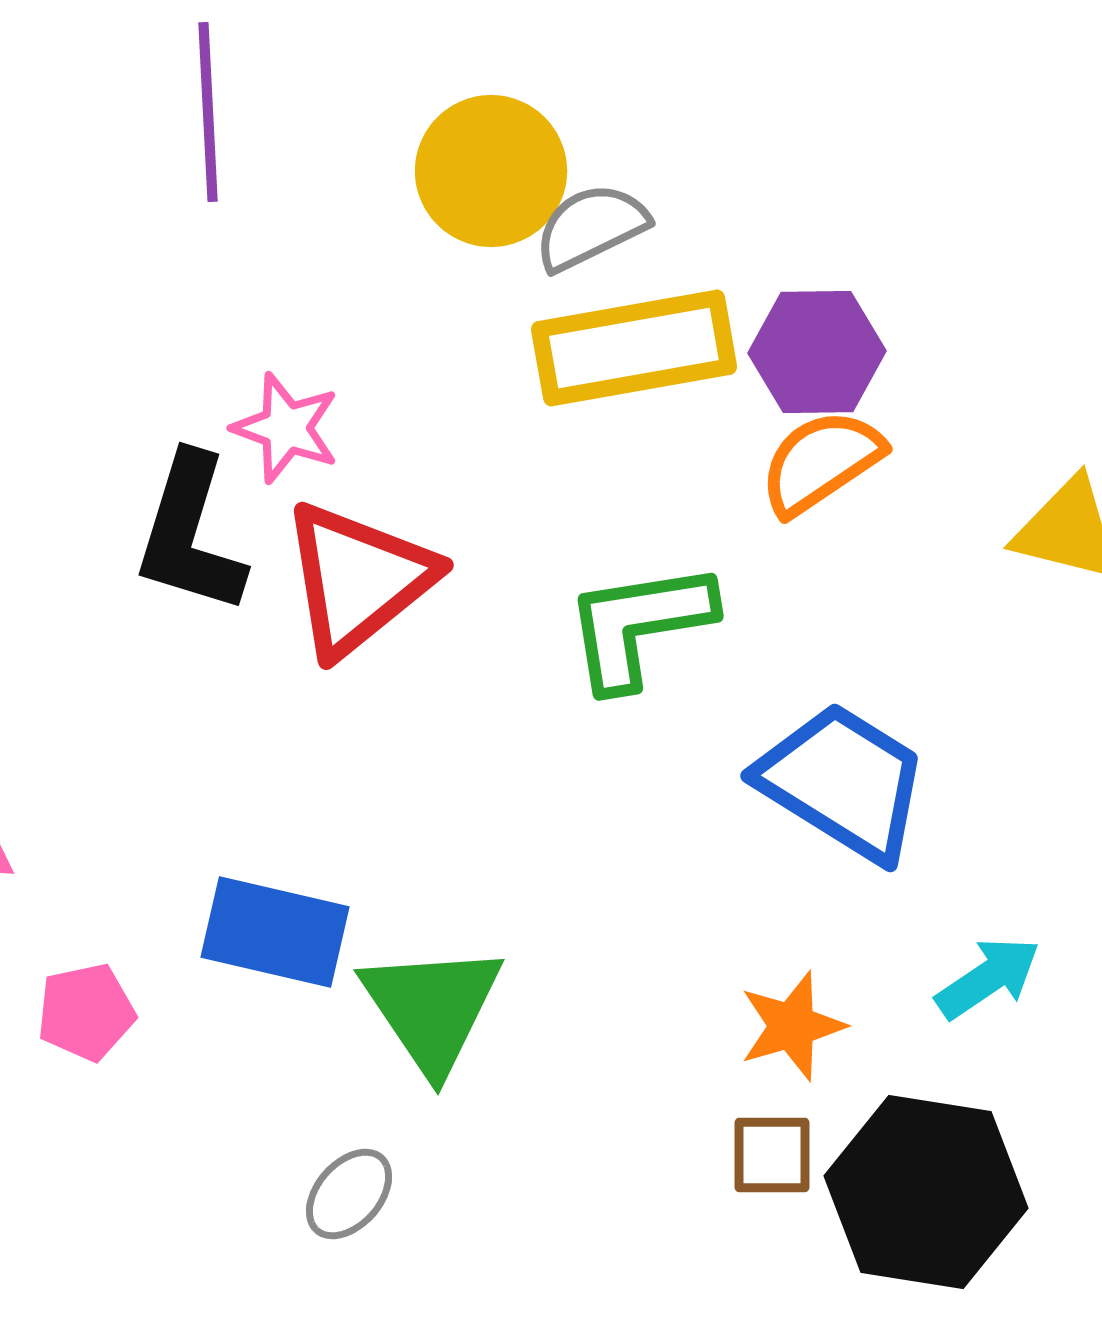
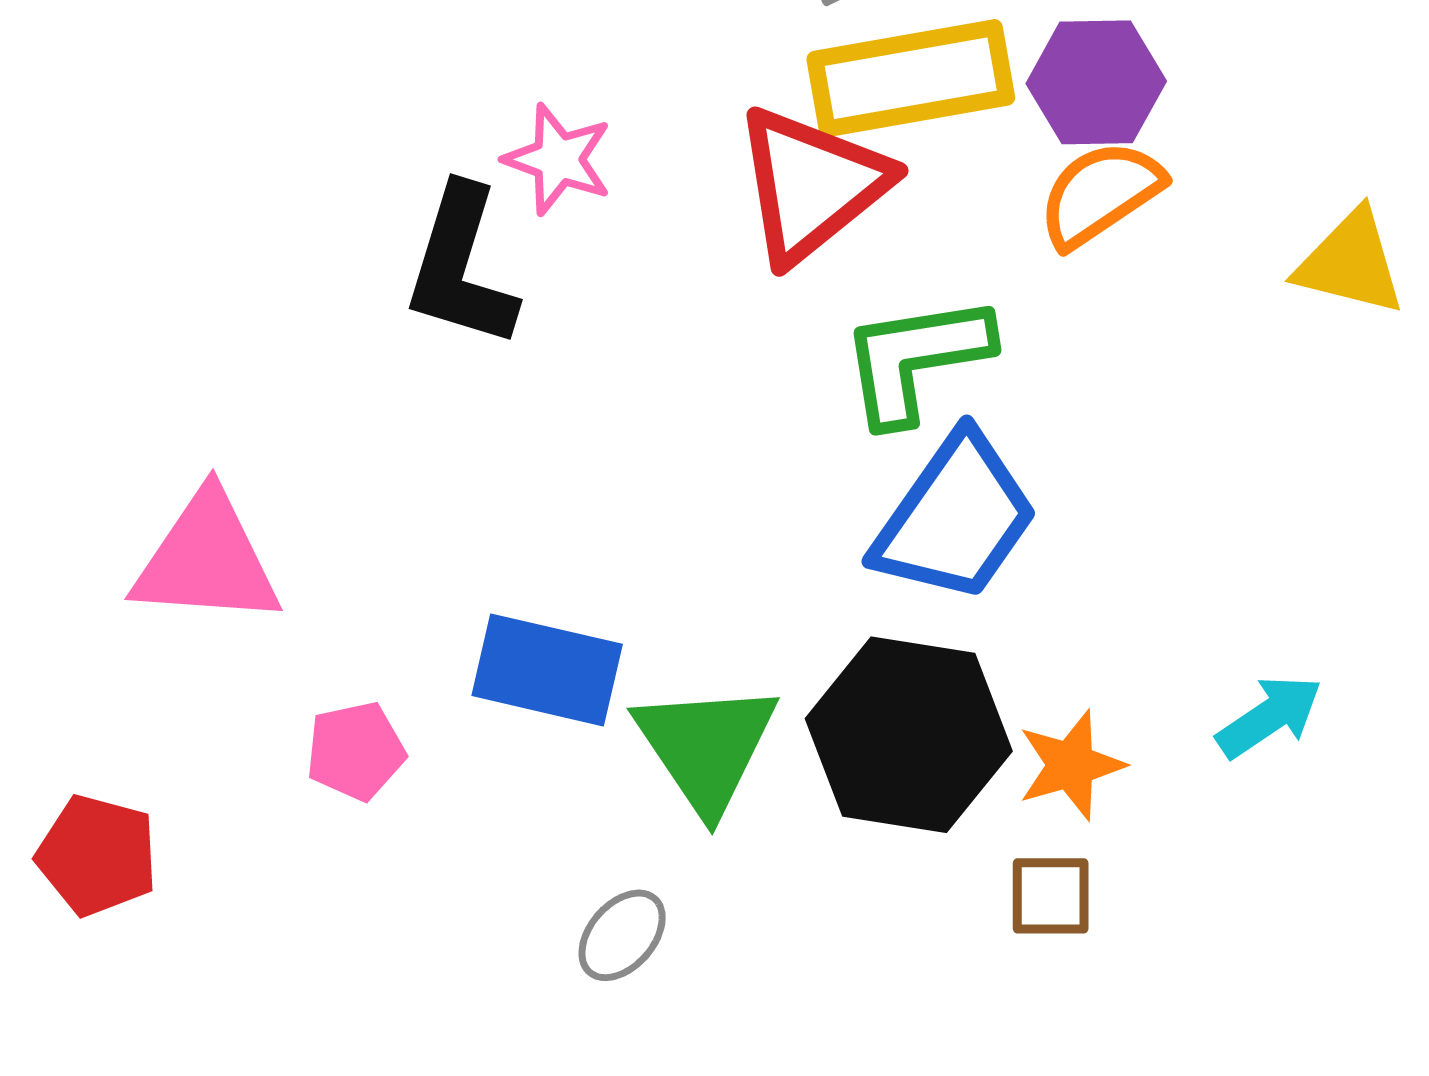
red triangle: (358, 579) -> (811, 185), moved
blue trapezoid: (843, 782) -> (955, 518), moved, turned 93
black hexagon: (926, 1192) -> (909, 735), moved

